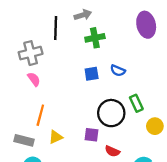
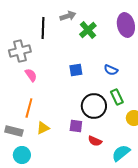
green cross: (95, 38) -> (88, 30), moved, turned -30
blue semicircle: (118, 71) -> (111, 70), moved
pink semicircle: (34, 79) -> (31, 75), moved

